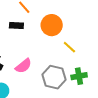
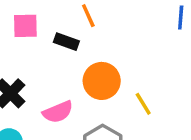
orange circle: (52, 25) -> (102, 81), moved

